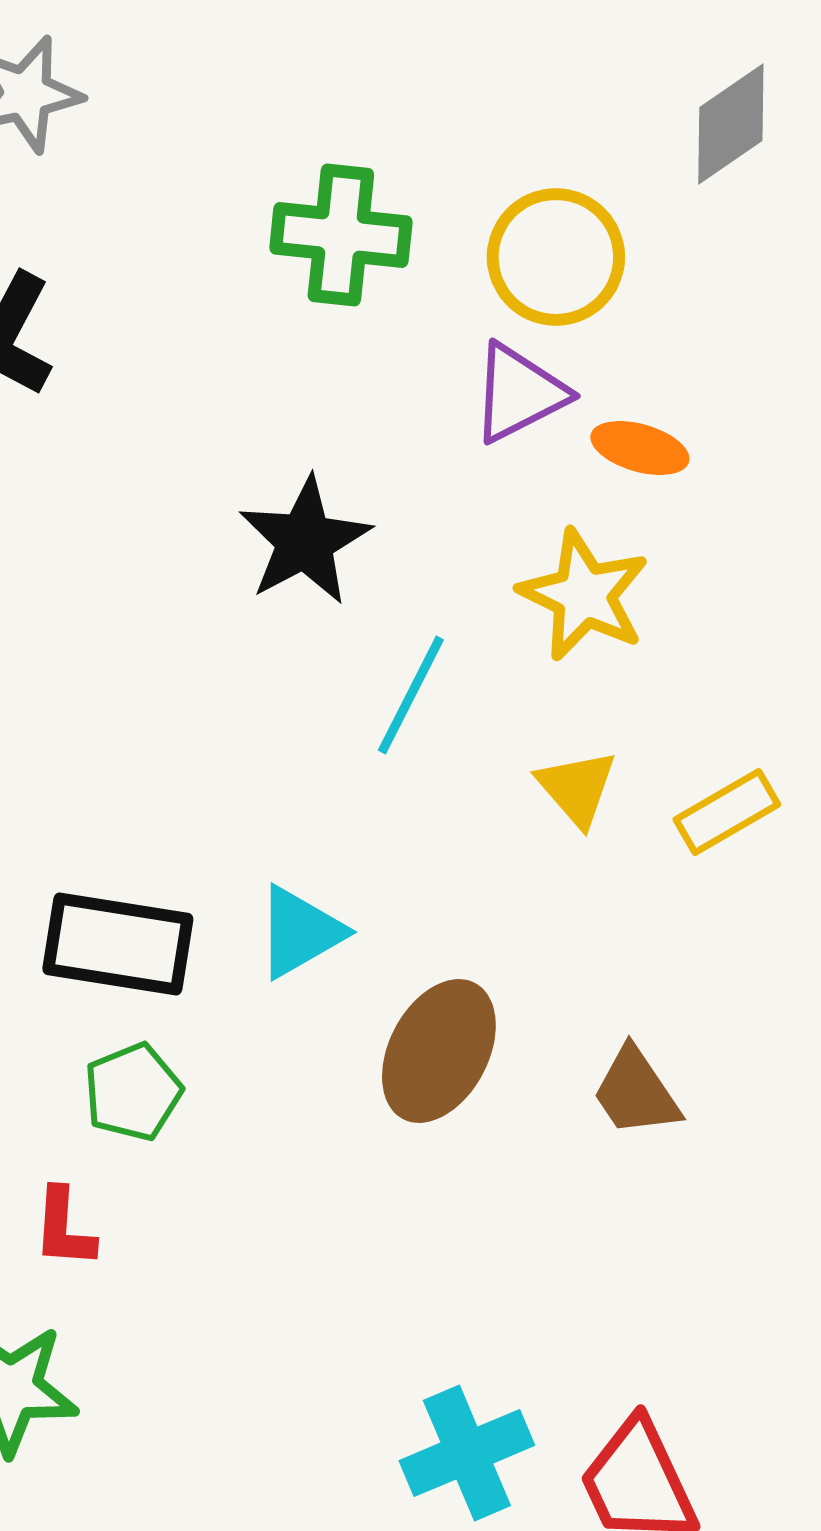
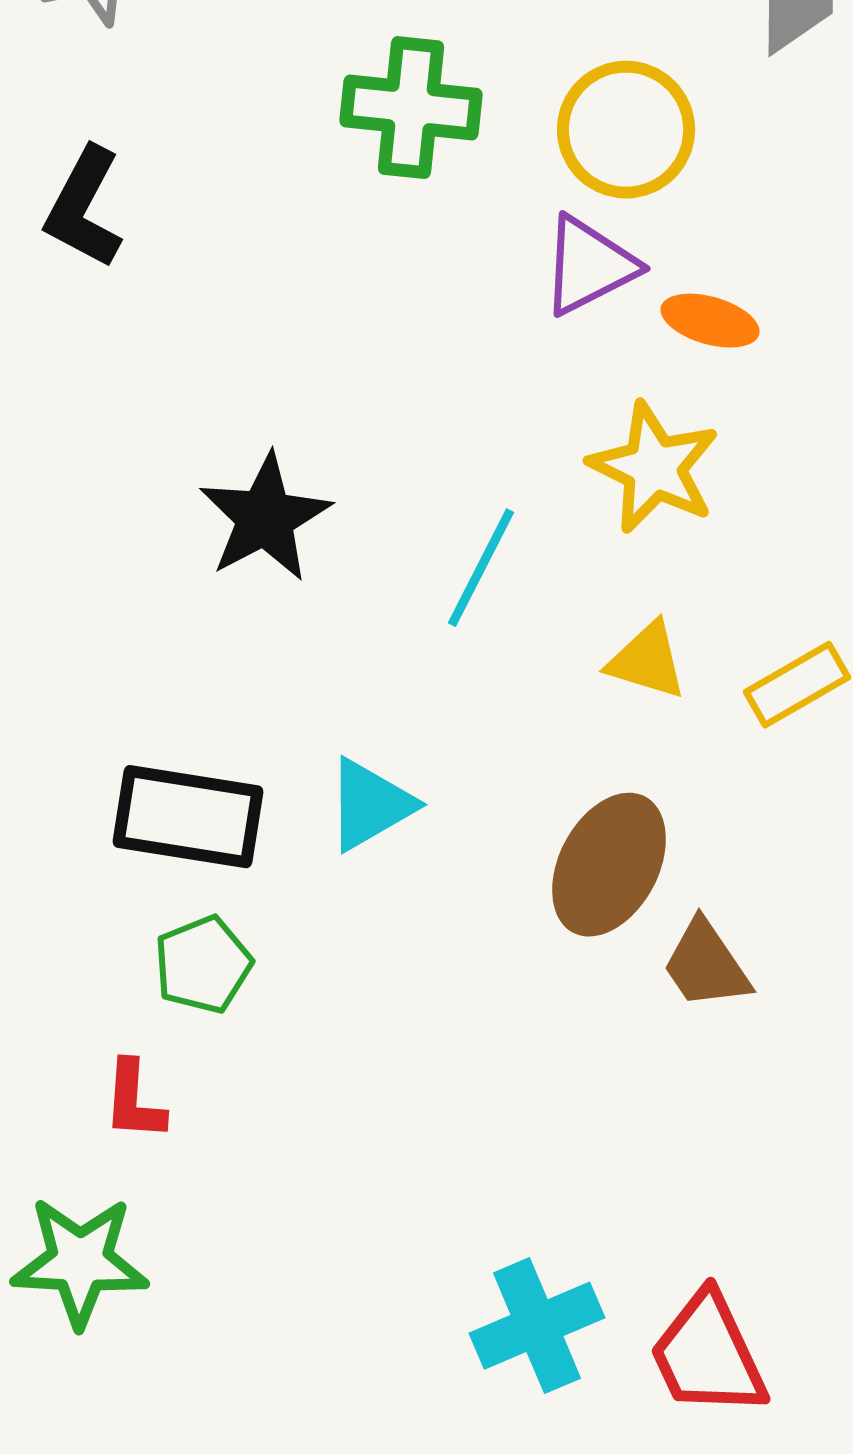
black star: (305, 541) -> (265, 518), moved
yellow triangle: (577, 788) -> (647, 661), turned -32
brown ellipse: (439, 1051) -> (609, 865), moved

